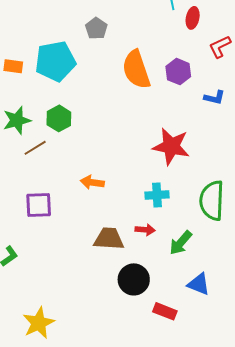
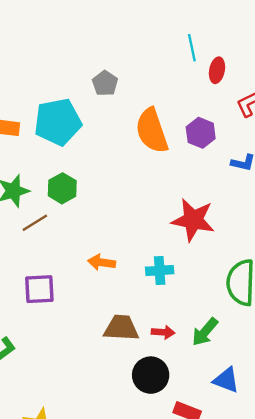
cyan cross: (157, 195) -> (160, 270), moved
red arrow: (145, 230) -> (163, 332), moved

